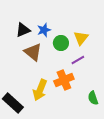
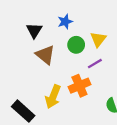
black triangle: (23, 30) -> (34, 30), turned -35
blue star: (44, 30) -> (65, 22), moved

